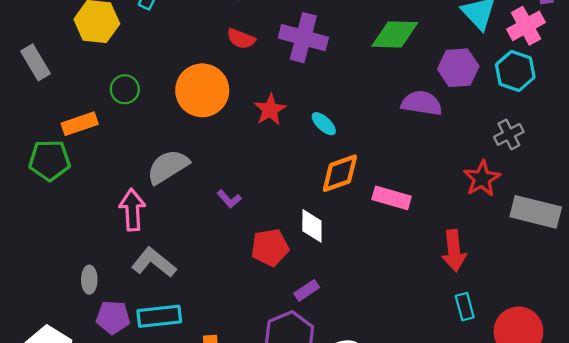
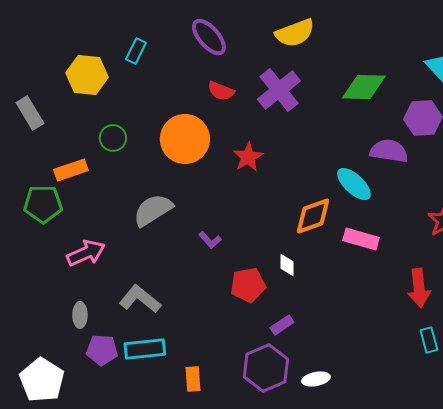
purple cross: (303, 38) -> (279, 90), turned 36
cyan ellipse: (324, 124) -> (354, 184), moved, size x1.5
pink arrow: (132, 210) -> (86, 253), moved, turned 69
white diamond: (312, 226) -> (287, 265), size x0.7

